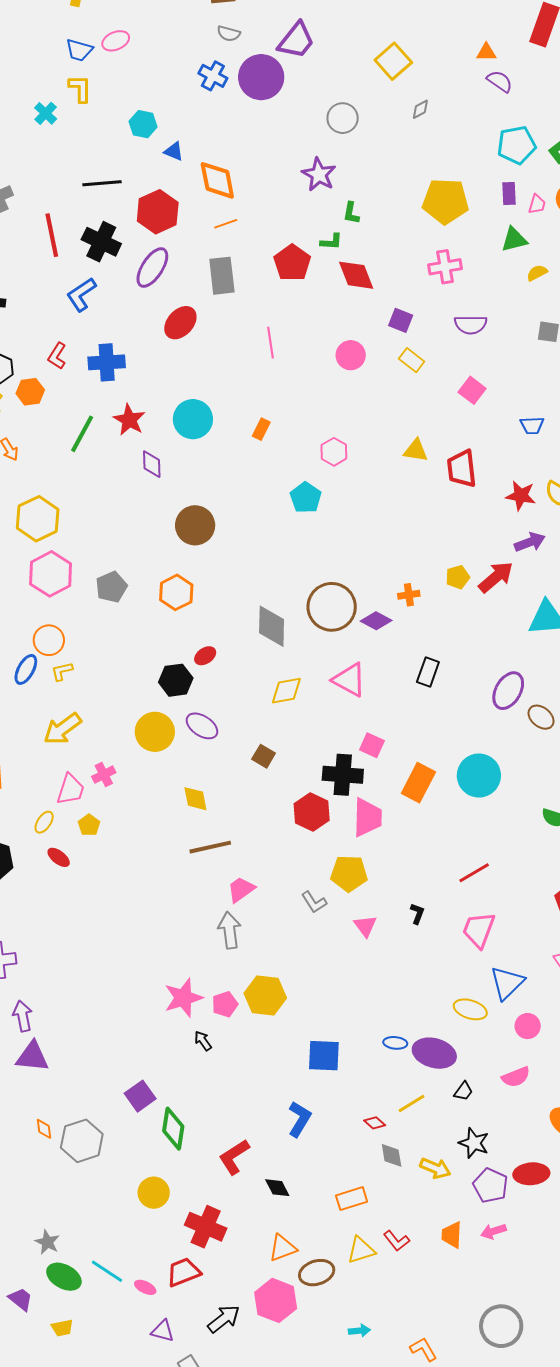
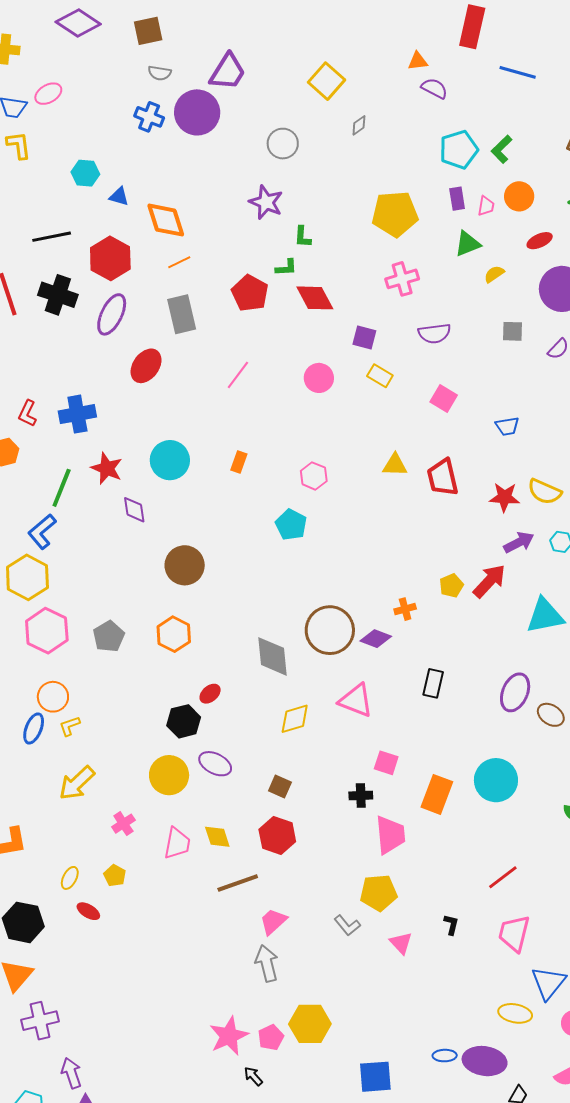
blue L-shape: (81, 295) -> (42, 532), moved
pink line: (271, 343) -> (238, 375), turned 52
black cross: (343, 775) -> (361, 796), size x0.6
pink trapezoid: (71, 789) -> (177, 843), moved
red hexagon: (312, 812) -> (277, 835), moved

